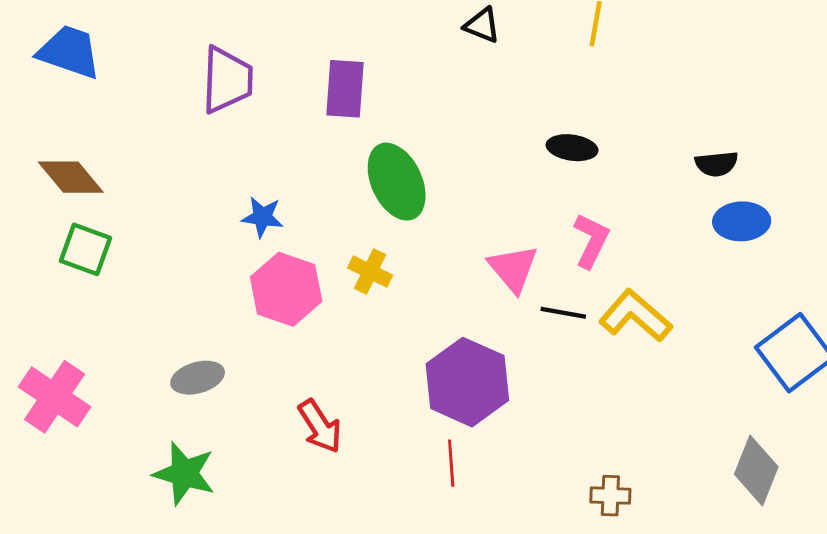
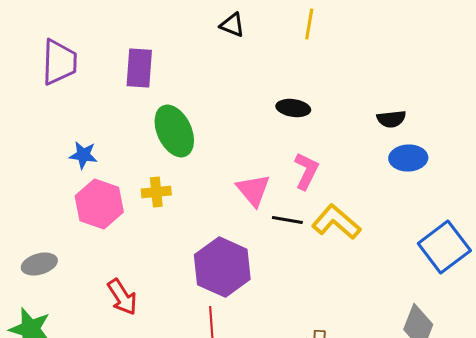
yellow cross: (370, 271) -> (156, 192), turned -32

